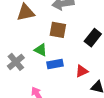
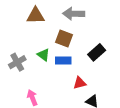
blue rectangle: (55, 64) -> (63, 60), moved

